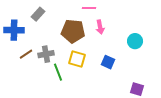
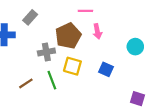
brown pentagon: (73, 31) -> (68, 36), turned -30
brown line: (26, 54) -> (26, 83), moved
gray cross: (46, 54) -> (46, 52), moved

